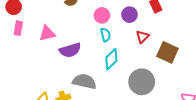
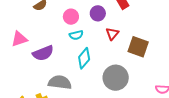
cyan semicircle: (106, 35) -> (76, 35), turned 96

